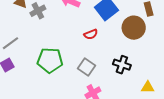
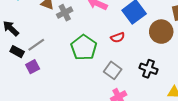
green pentagon: (50, 60) -> (84, 48), moved, turned 30

